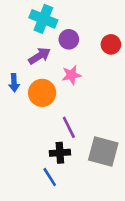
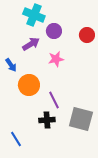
blue arrow: (14, 83) -> (11, 65), turned -32
orange circle: (42, 93) -> (29, 85), moved
blue line: (50, 177) -> (16, 139), moved

